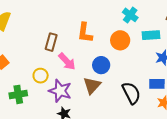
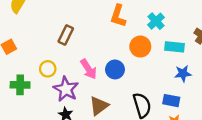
orange L-shape: (85, 33) -> (118, 16), moved
pink arrow: (67, 61) -> (89, 69), moved
brown triangle: (92, 86) -> (99, 106), moved

